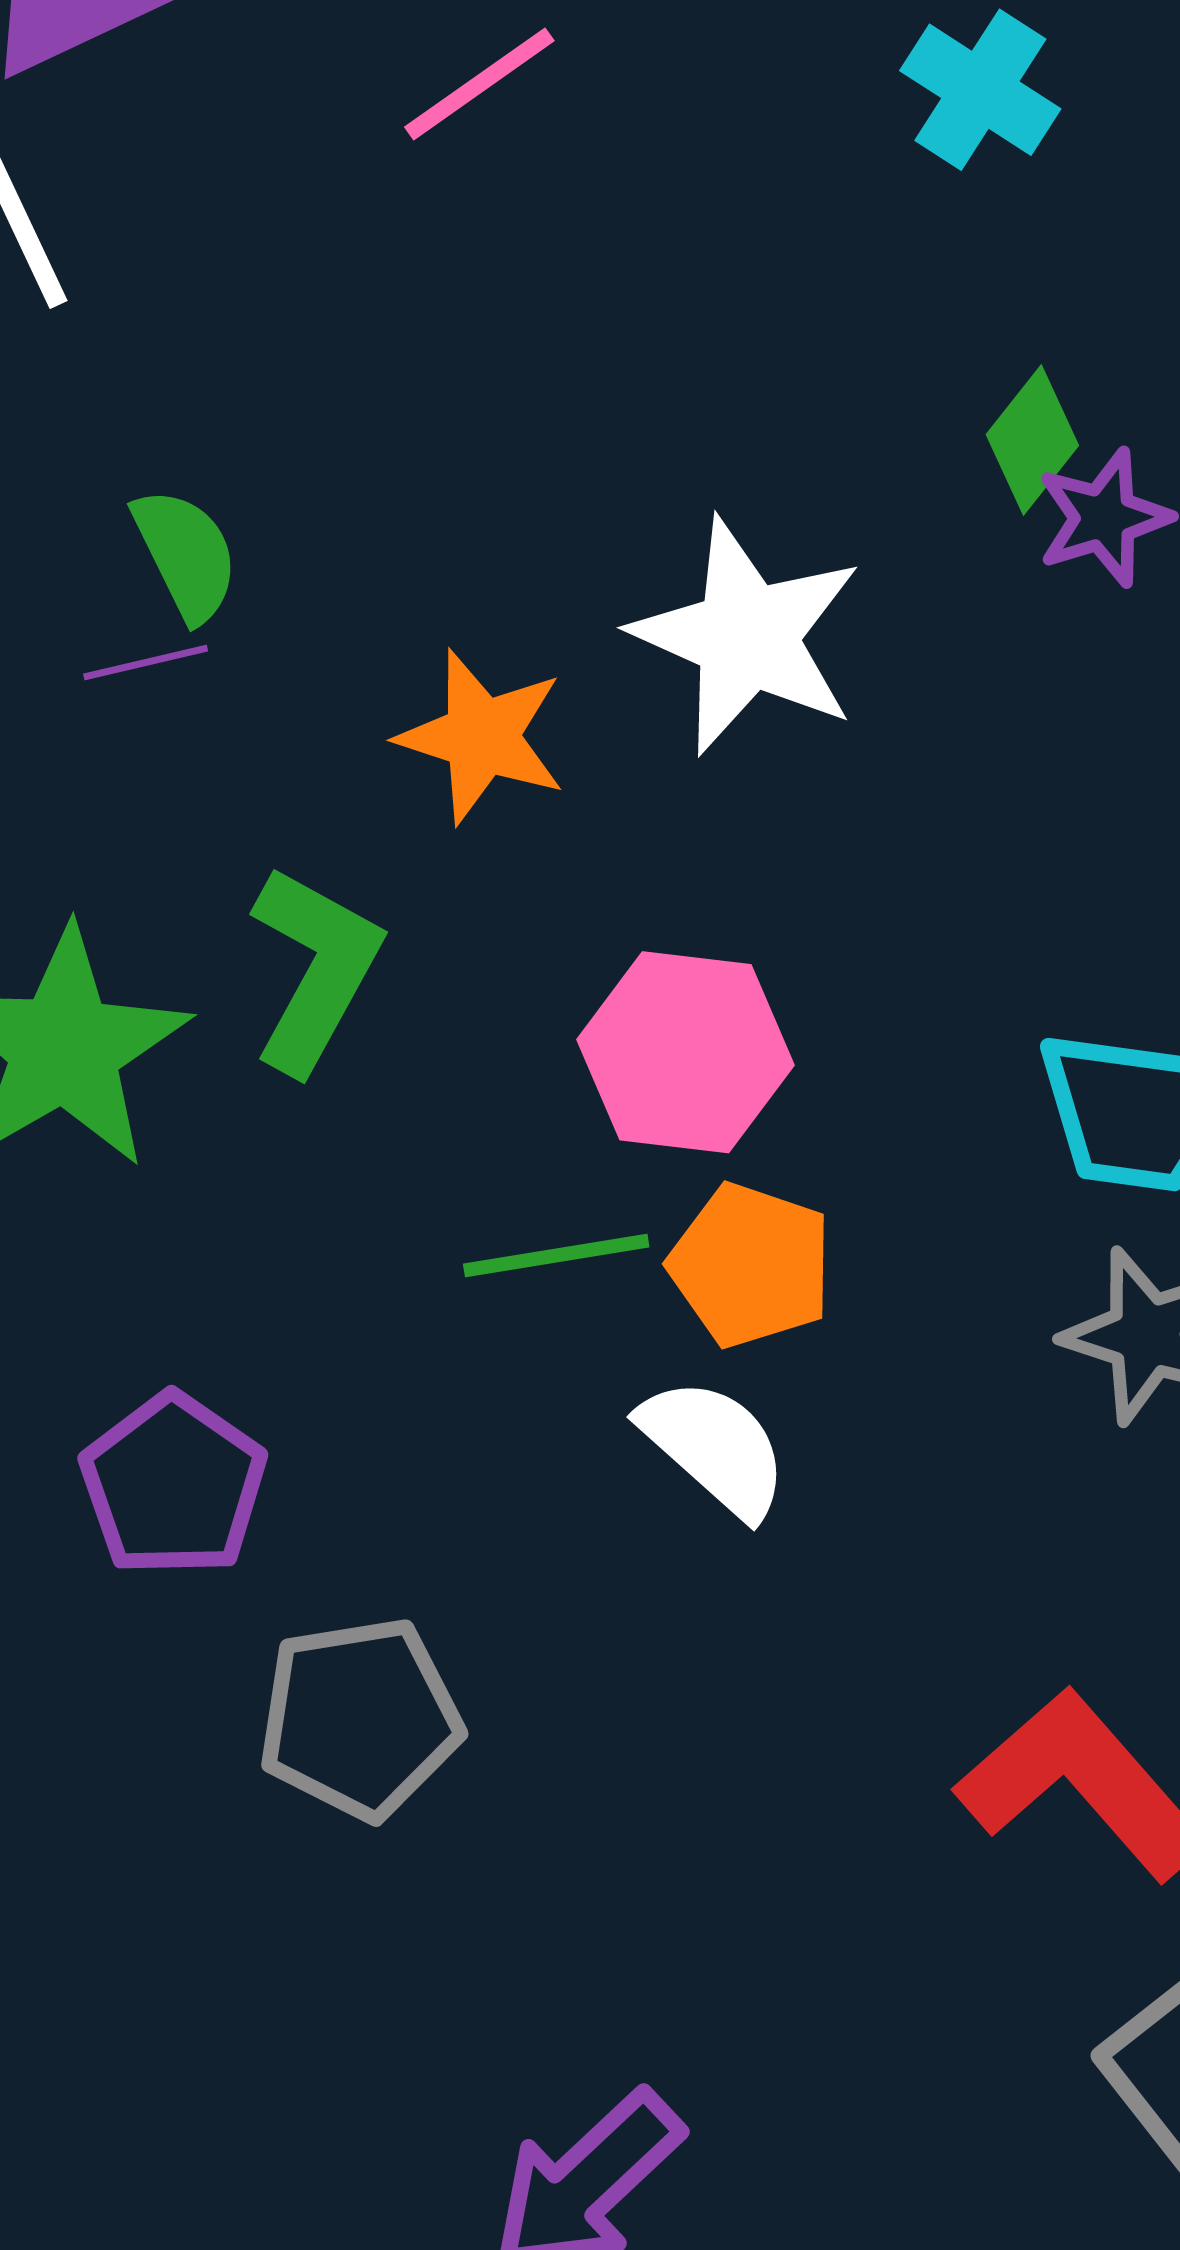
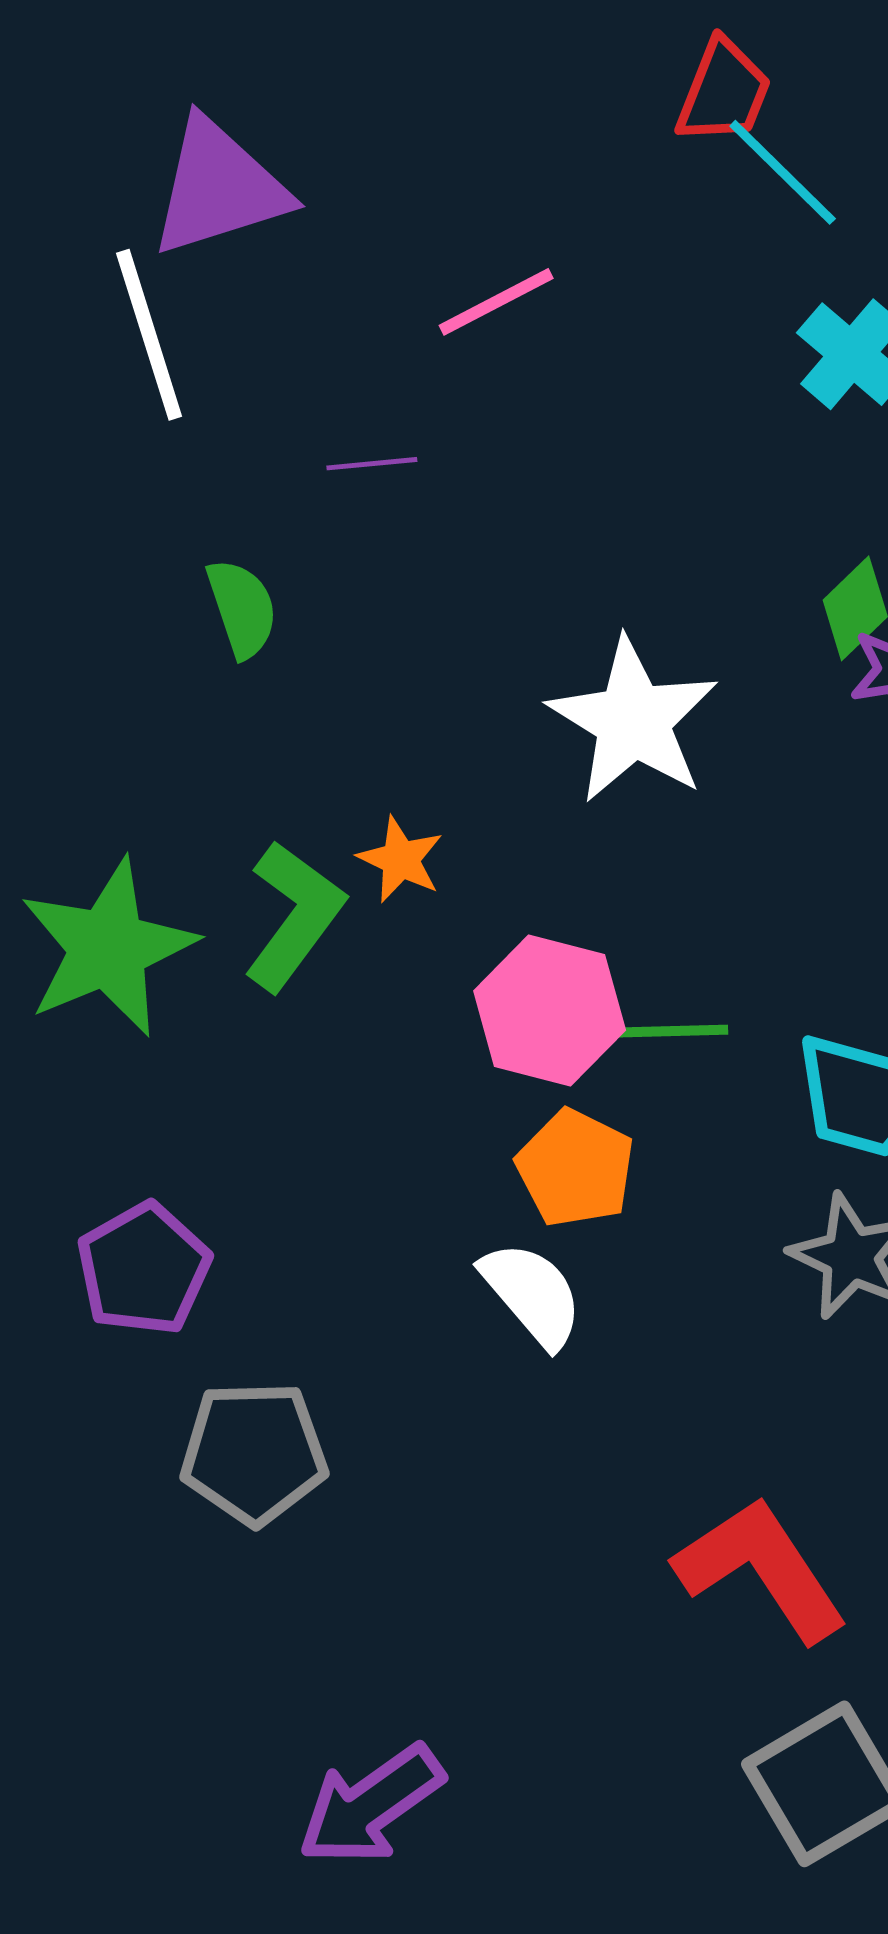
purple line: (146, 662) -> (372, 464), moved
orange star: (482, 737) -> (400, 860), moved, size x0.7
green line: (556, 1256) -> (661, 1031), moved

